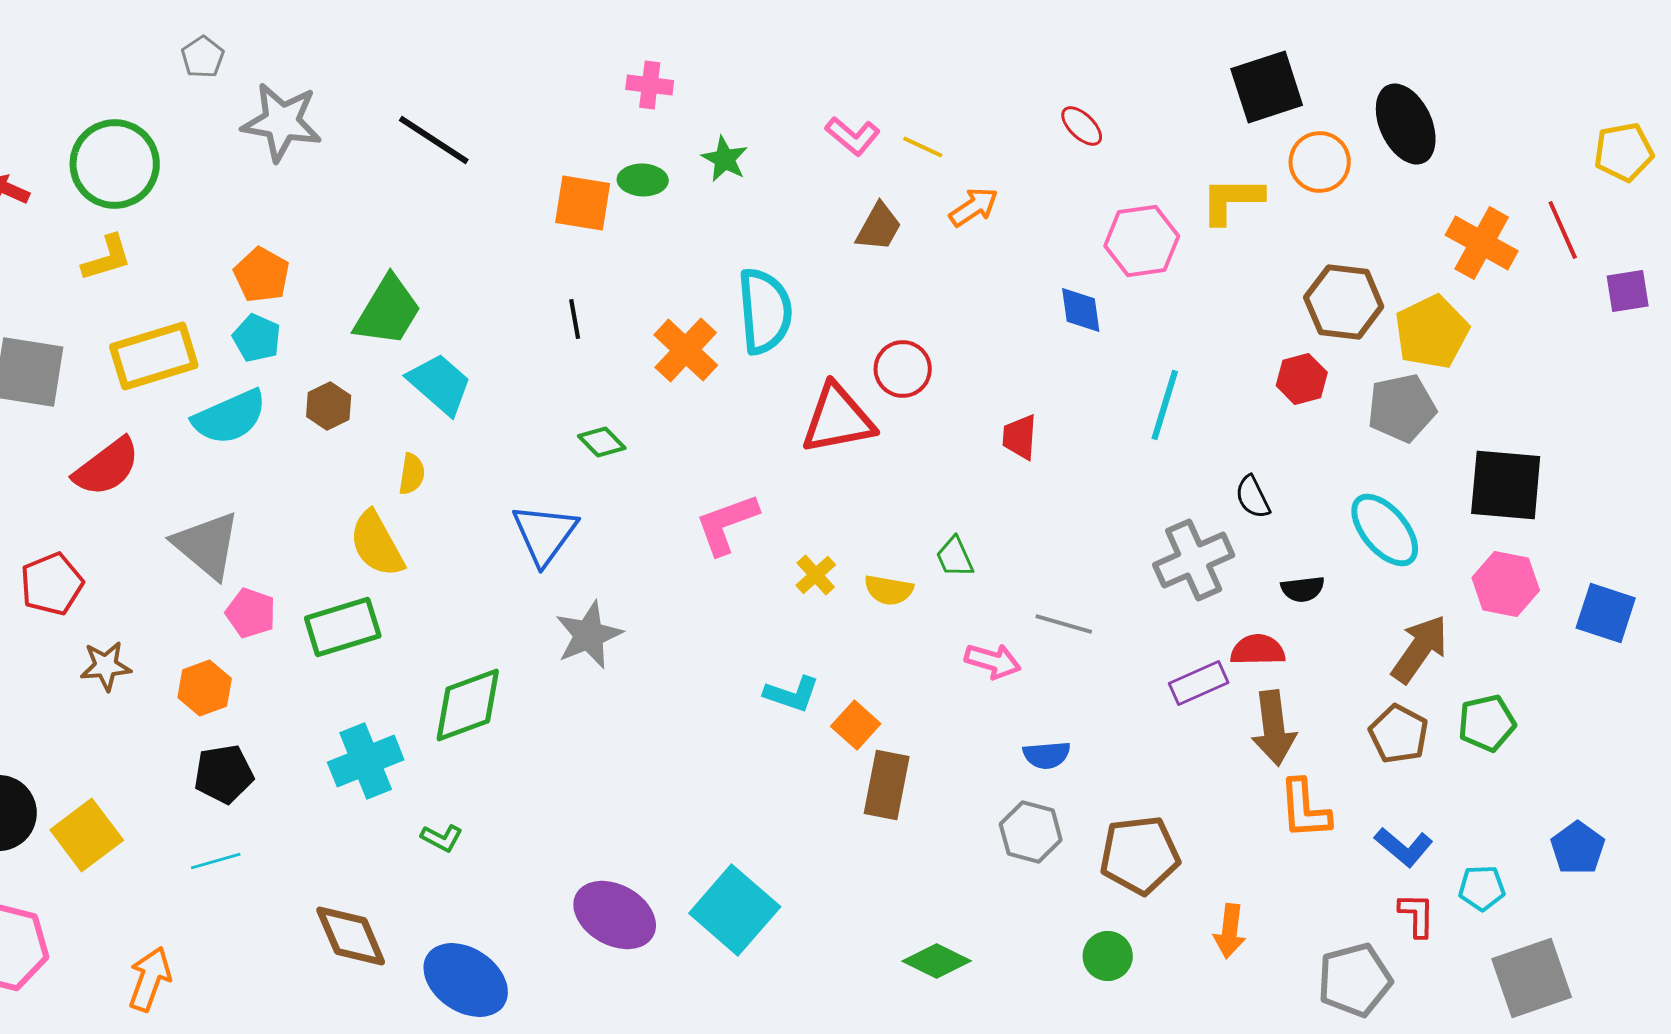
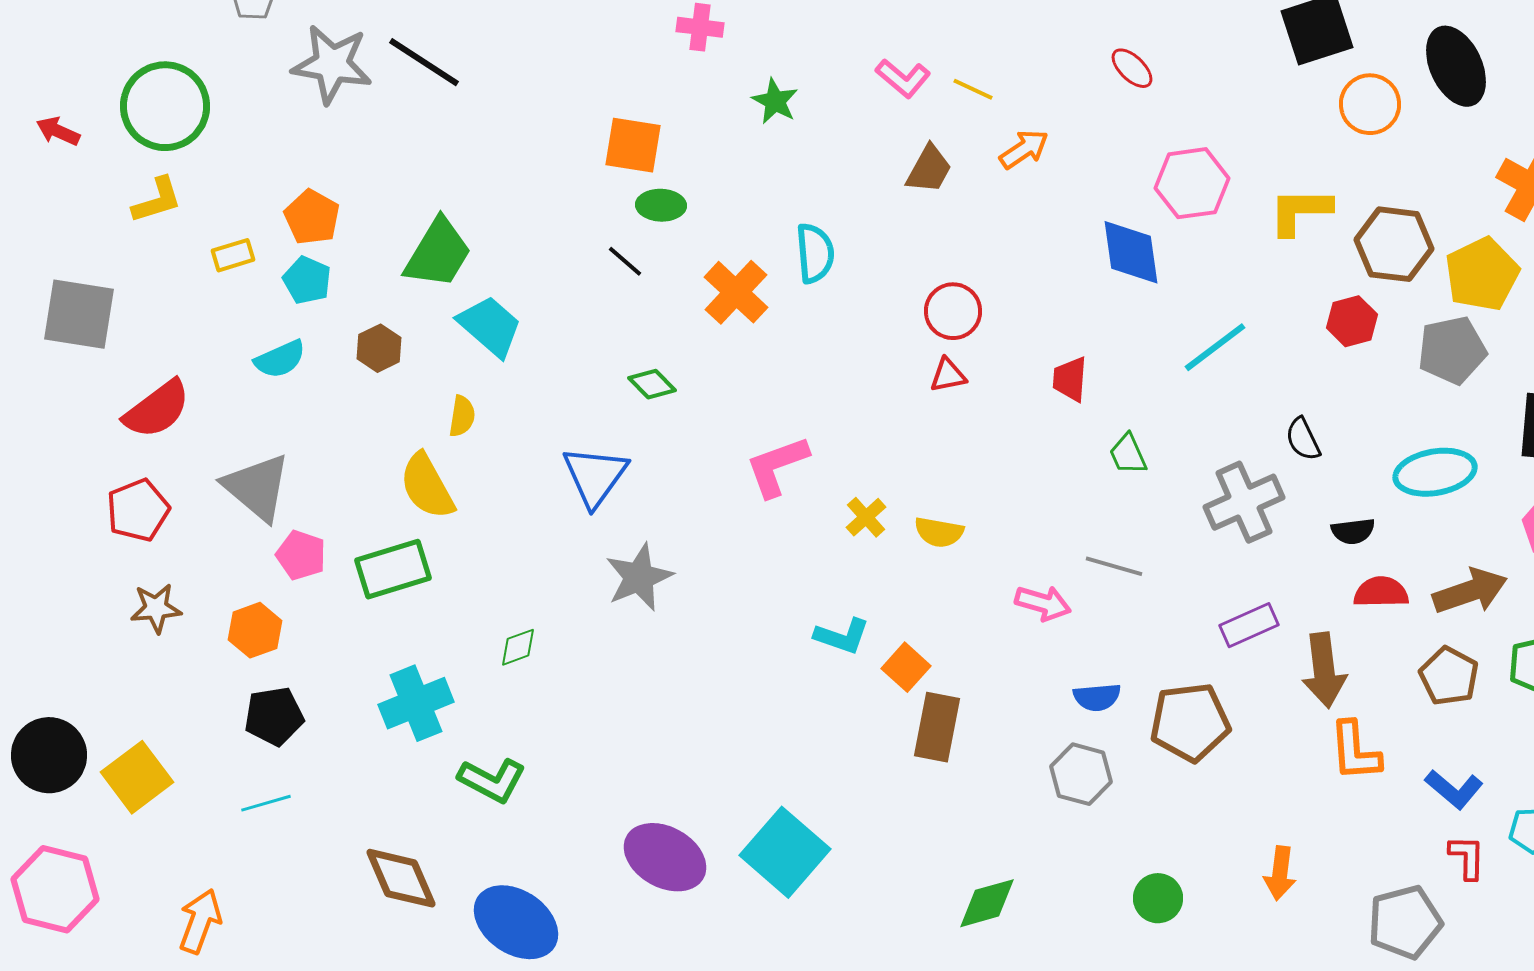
black line: (434, 140) -> (424, 62), moved
green ellipse: (643, 180) -> (661, 205), moved
yellow L-shape: (1232, 200) -> (1300, 211), moved
blue diamond: (1081, 310) -> (1131, 252), size x1.4
cyan semicircle: (765, 311) -> (815, 253), size x0.7
black line: (575, 319) -> (625, 261), turned -39
yellow rectangle: (154, 356) -> (233, 255), moved, size x0.5
cyan line: (1165, 405) -> (1215, 347), turned 36
cyan semicircle: (230, 417) -> (280, 359), size x0.7
red triangle: (838, 419) -> (948, 375), moved, size x0.5
cyan ellipse: (1385, 530) -> (1435, 472), turned -60
green trapezoid: (955, 557) -> (1128, 454), moved
red pentagon: (52, 584) -> (138, 510), moved
brown arrow: (1420, 649) -> (1470, 591), turned 36
red semicircle: (1258, 650) -> (1381, 592), moved
green diamond: (468, 705) -> (518, 647), size x0.5
green L-shape: (442, 838) -> (492, 780), size x1.6
brown pentagon: (1140, 855) -> (1190, 722), moved
green diamond: (937, 961) -> (987, 903), turned -42

